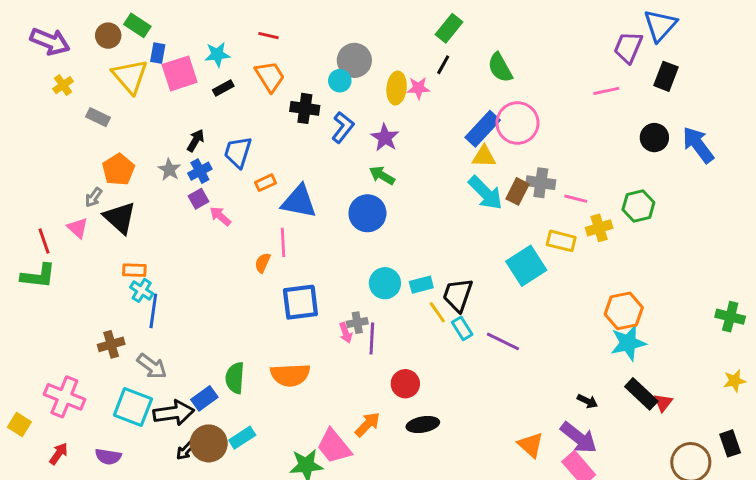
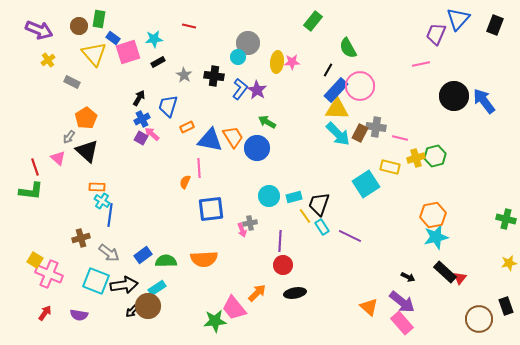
green rectangle: (137, 25) -> (99, 19), turned 66
blue rectangle: (158, 53) -> (113, 38), turned -64
black line: (443, 65) -> (328, 70), moved
orange trapezoid: (270, 76) -> (233, 137), moved
black rectangle: (666, 76) -> (495, 25), moved
purple star: (385, 138) -> (257, 90), moved
black circle: (654, 138) -> (454, 96), size x1.5
yellow triangle: (484, 156) -> (337, 109), size x1.4
gray star: (169, 170) -> (184, 75), moved
purple square: (198, 199) -> (141, 138), turned -32
green hexagon: (638, 206) -> (435, 156), moved
pink arrow: (220, 216) -> (152, 134), moved
purple line: (372, 339) -> (280, 241), moved
green semicircle: (235, 378) -> (166, 261), turned 85
blue rectangle: (204, 398) -> (143, 255), moved
yellow square: (19, 424) -> (35, 260), moved
cyan rectangle: (242, 438) -> (157, 288), moved

